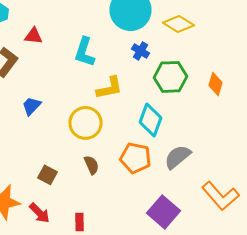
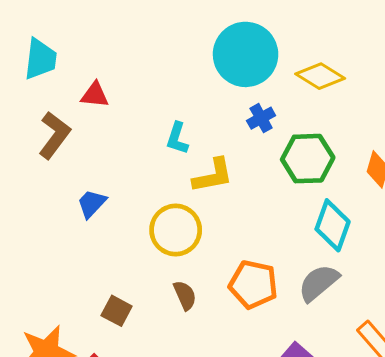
blue cross: (140, 51) -> (261, 118), turned 30
cyan L-shape: (84, 52) -> (177, 138), moved, size x0.7
cyan diamond: (150, 120) -> (333, 225), moved

